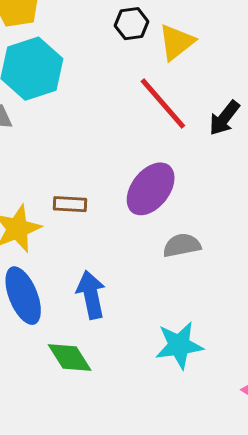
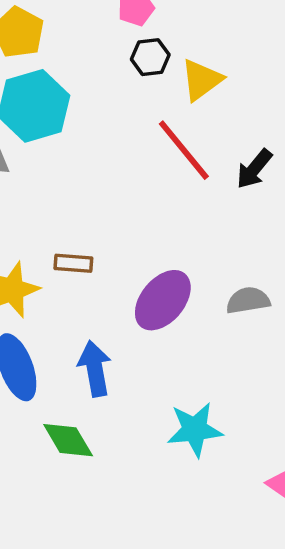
purple ellipse: (151, 189) -> (163, 300), moved
gray semicircle: (182, 245) -> (248, 300), moved

